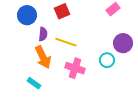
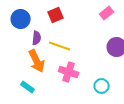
cyan circle: (107, 60) -> (102, 86), moved

